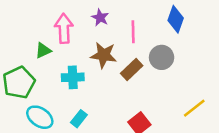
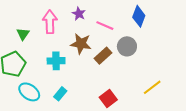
pink line: (133, 32) -> (105, 26), turned -66
green triangle: (43, 50) -> (23, 34), moved, turned -32

